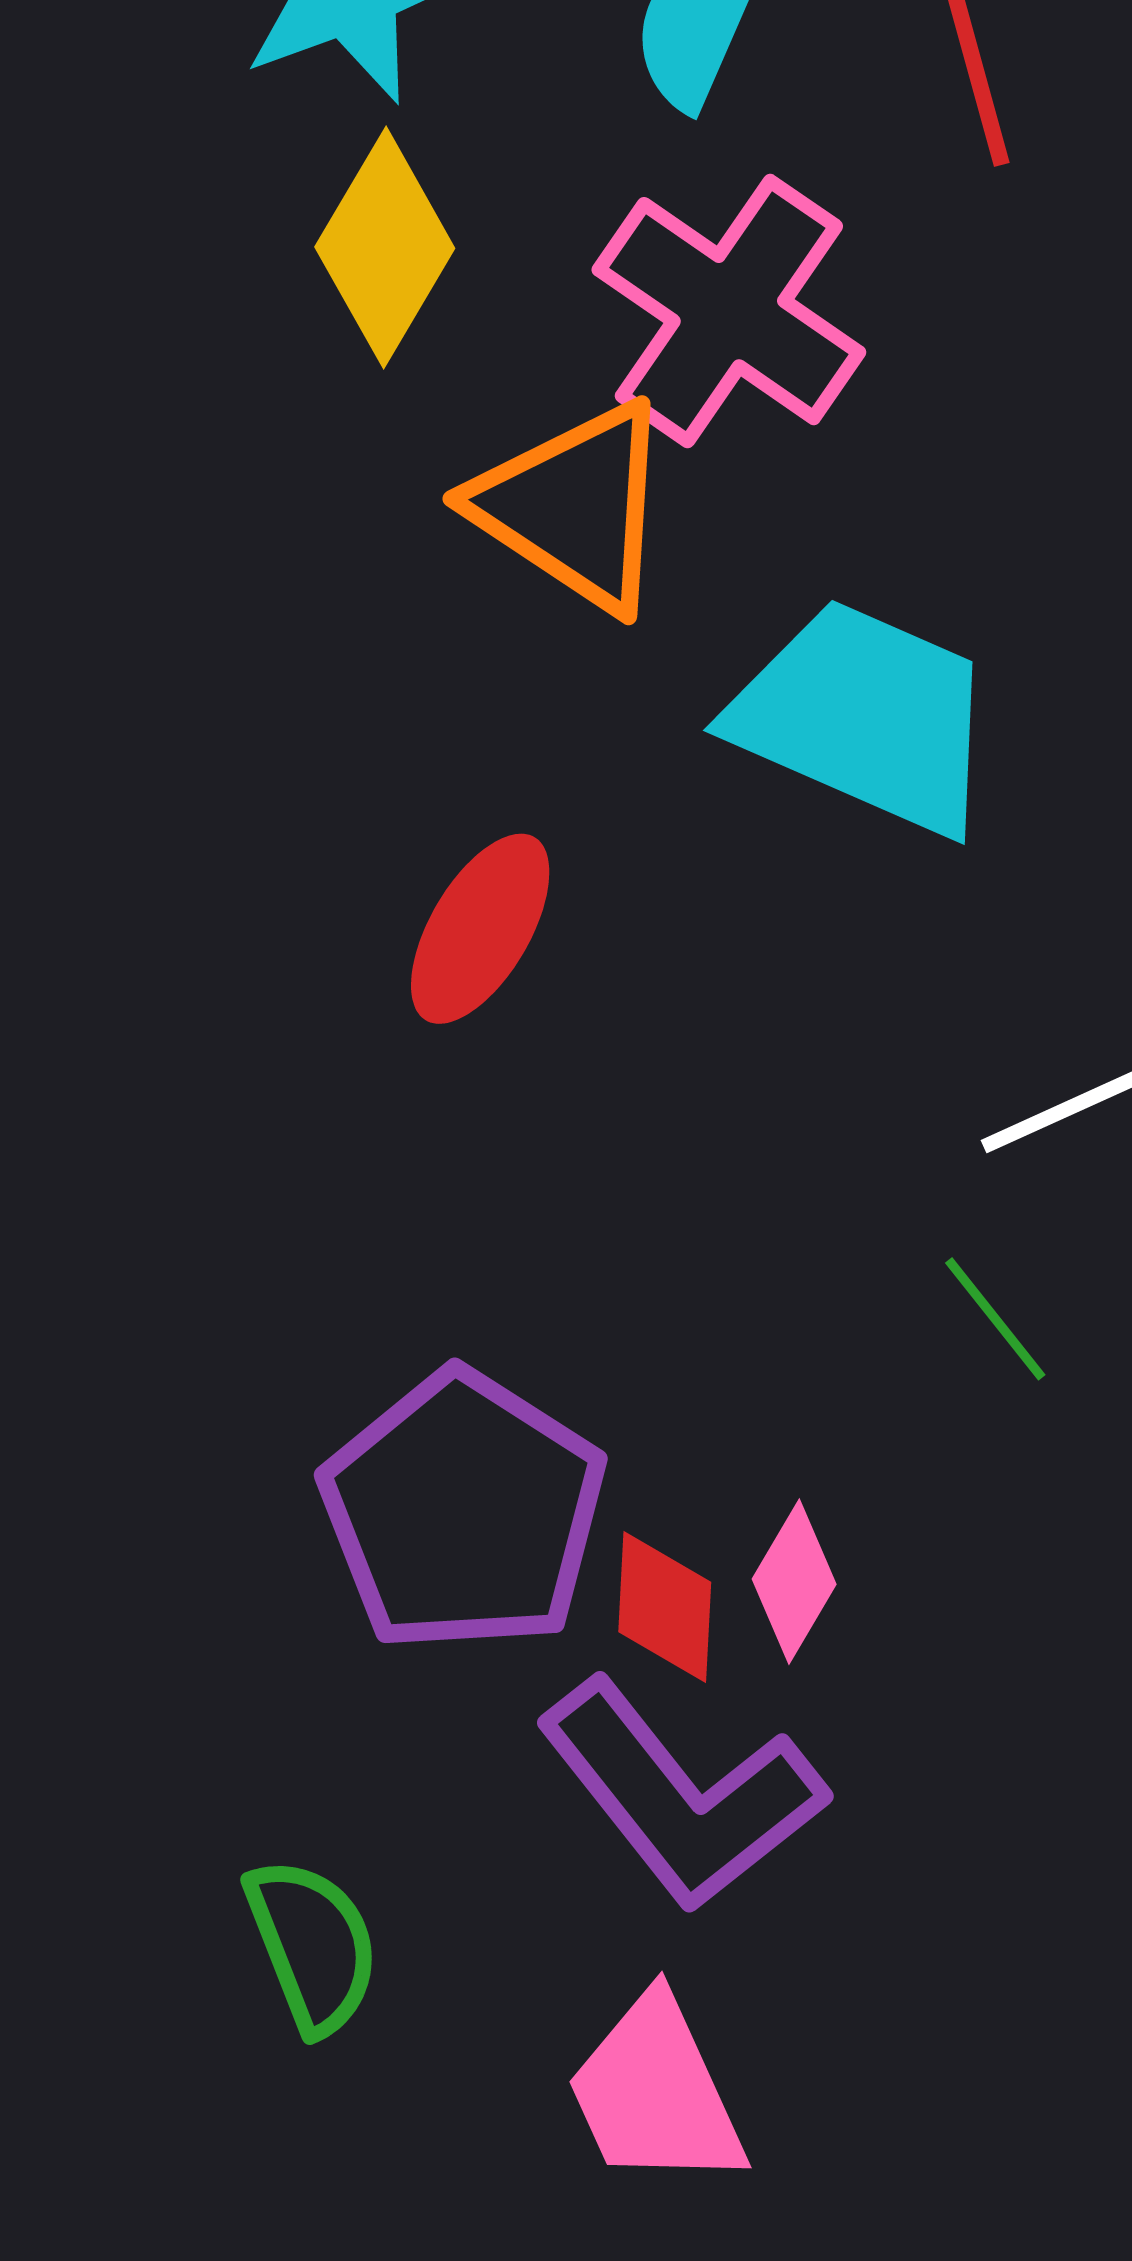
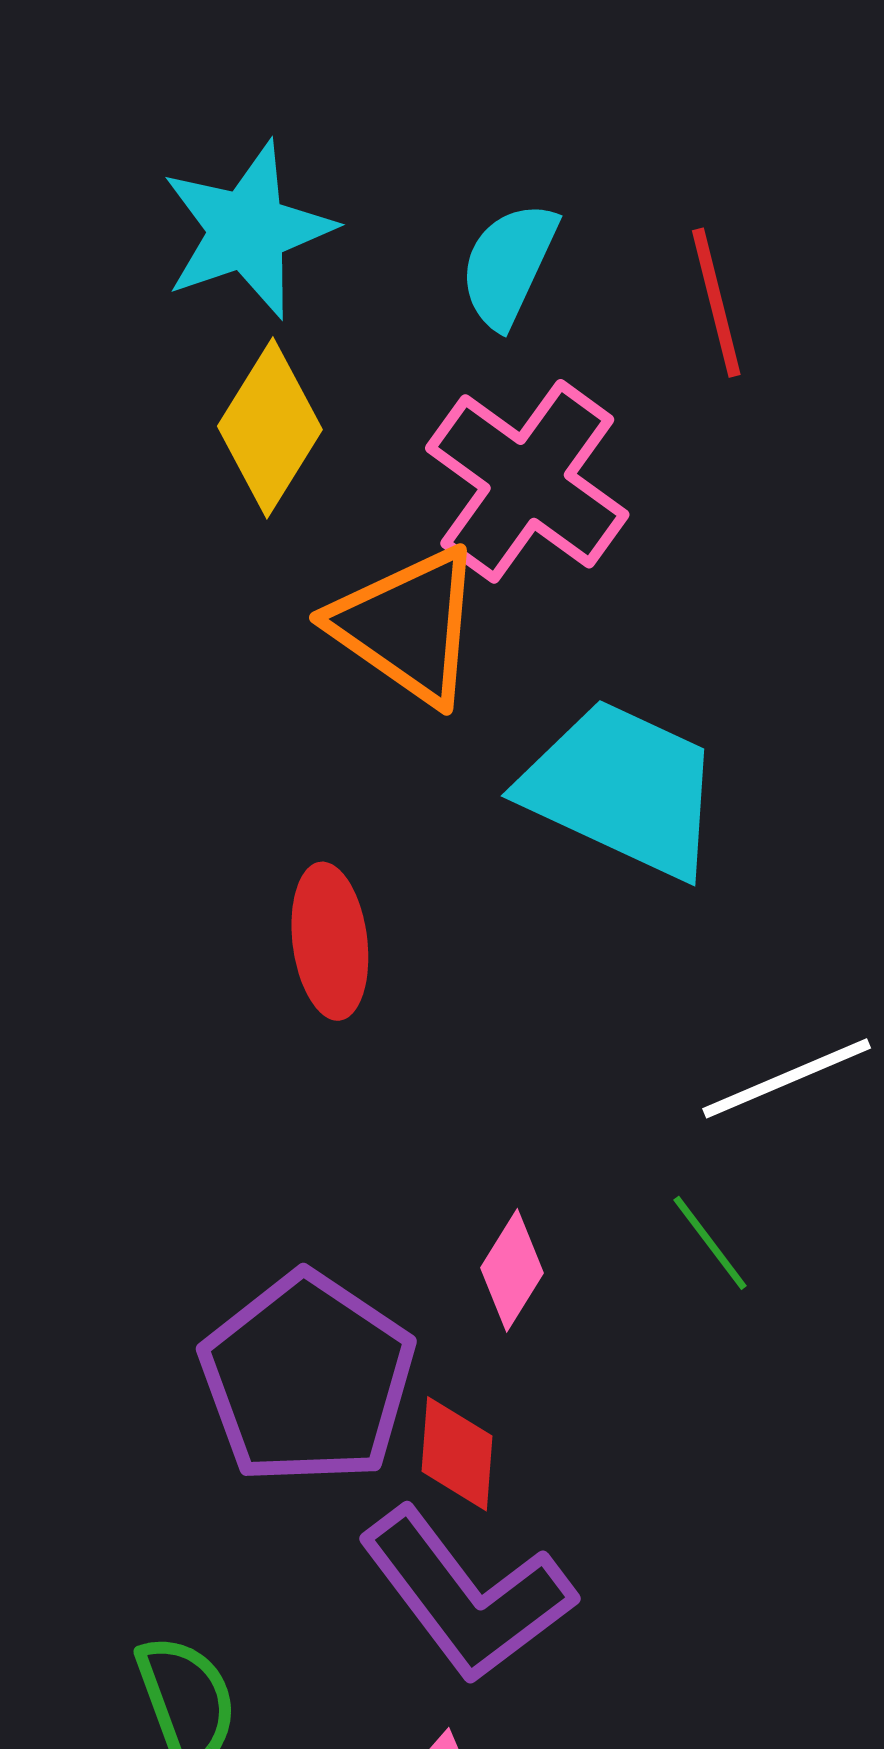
red ellipse: (480, 929) -> (330, 941), turned -39
pink diamond: (794, 1582) -> (512, 1270), moved

